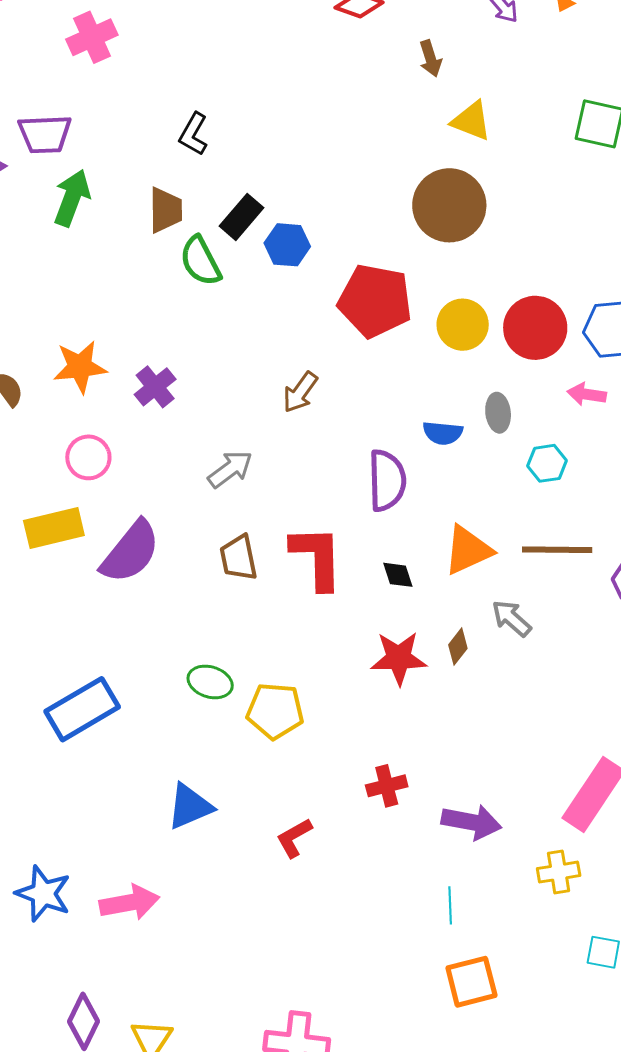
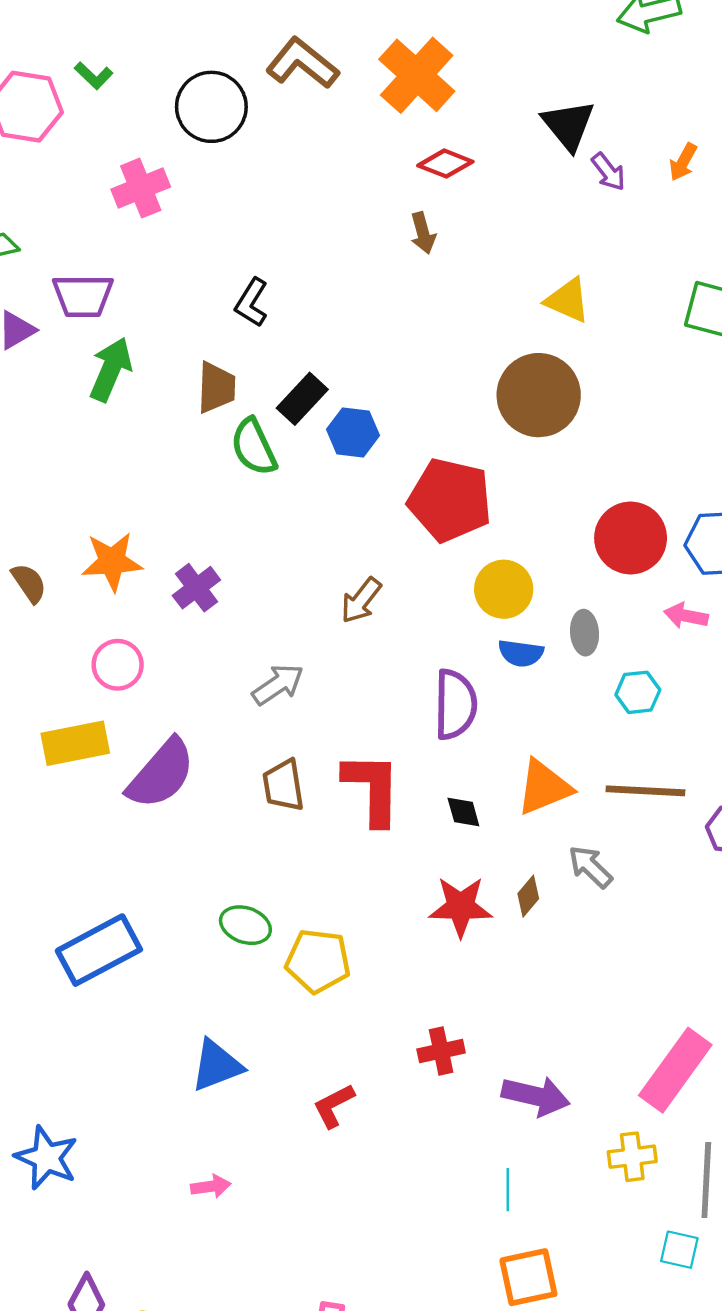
brown arrow: (430, 58) -> (423, 233), moved
yellow circle: (463, 325) -> (504, 589), moved
pink arrow: (130, 903) -> (211, 1186), moved, size x0.6

